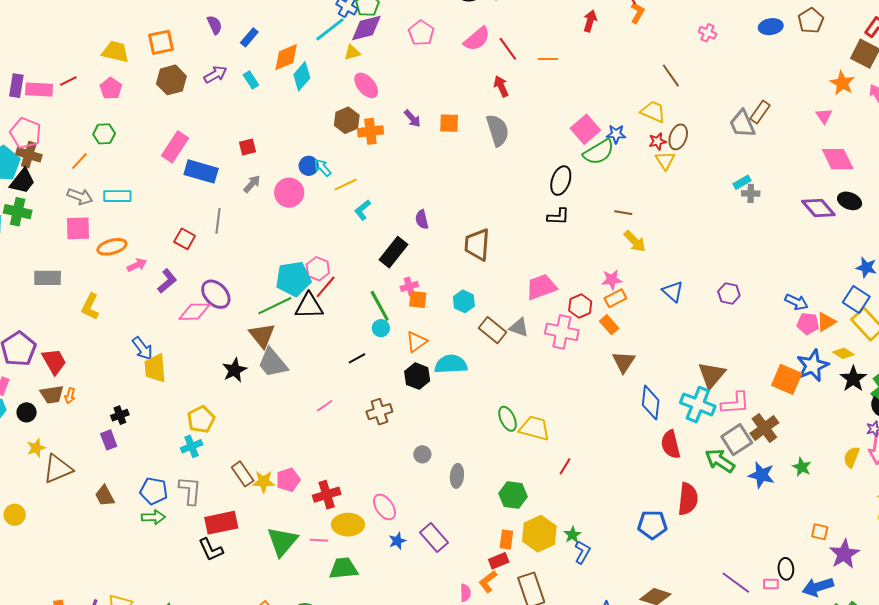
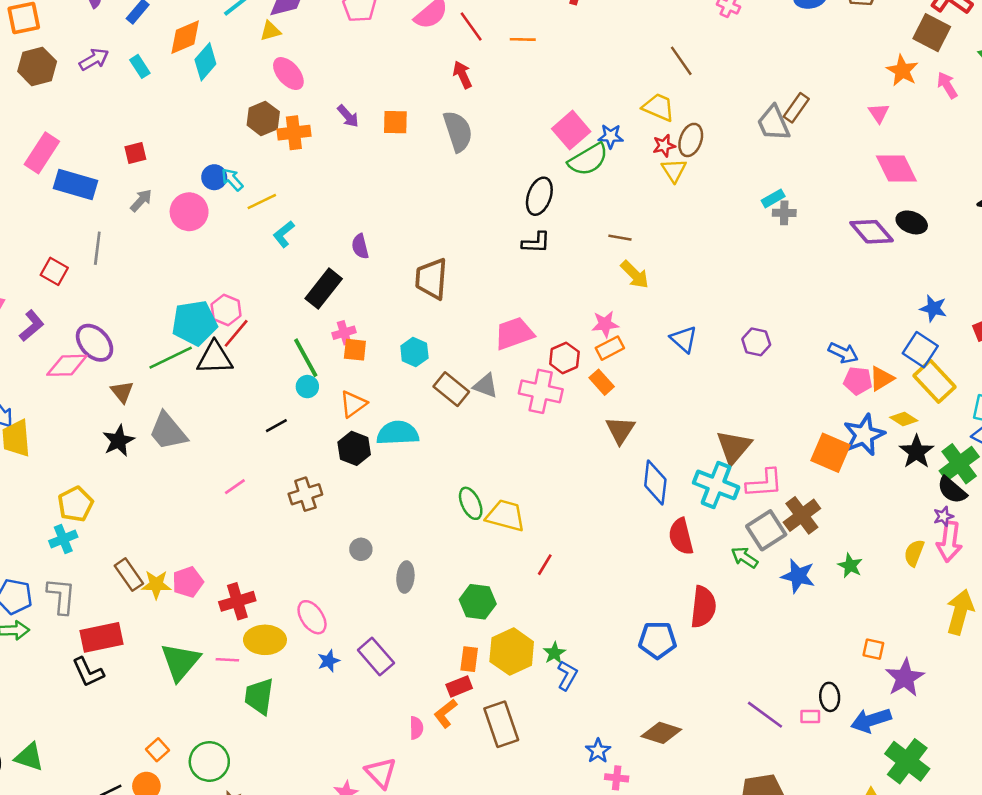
brown triangle: (262, 335) -> (122, 392), moved, size x0.7
green arrow: (720, 461) -> (745, 557), size x0.7
green trapezoid: (343, 568) -> (259, 696), turned -76

